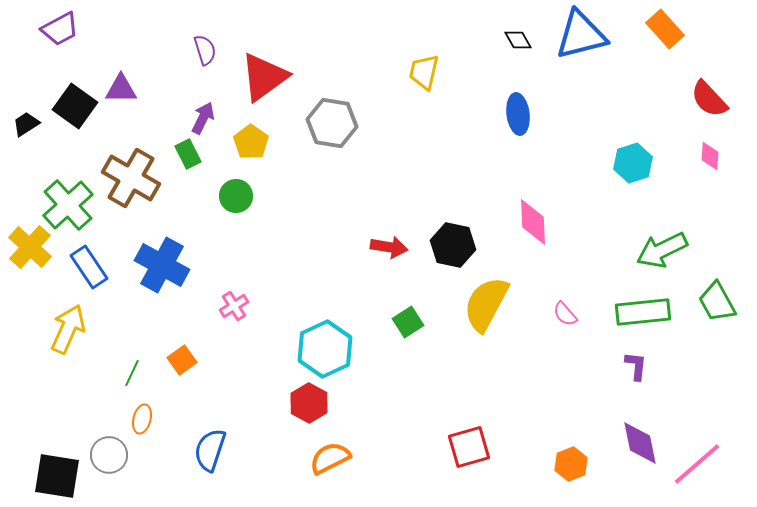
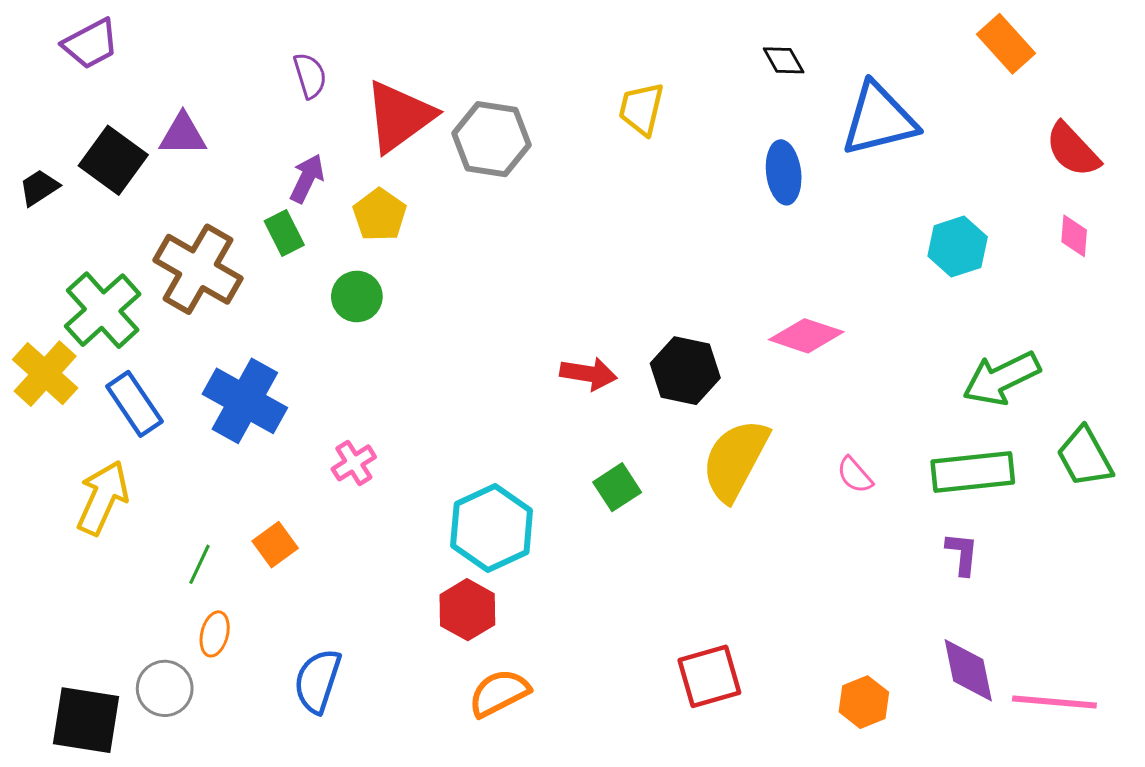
blue triangle: (581, 35) -> (879, 119), moved
gray hexagon: (332, 123) -> (492, 139), moved
pink diamond: (533, 222) -> (806, 336), turned -69
pink line: (697, 464) -> (1054, 702), turned 46

